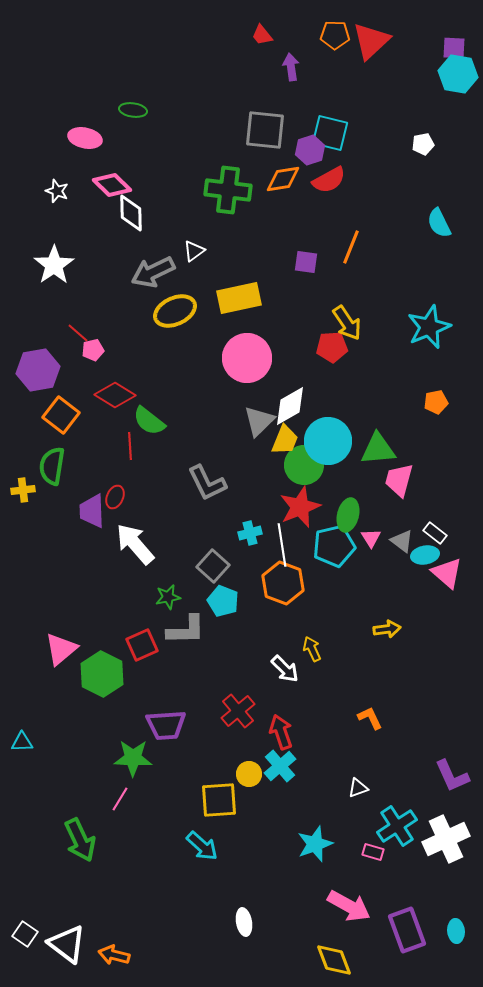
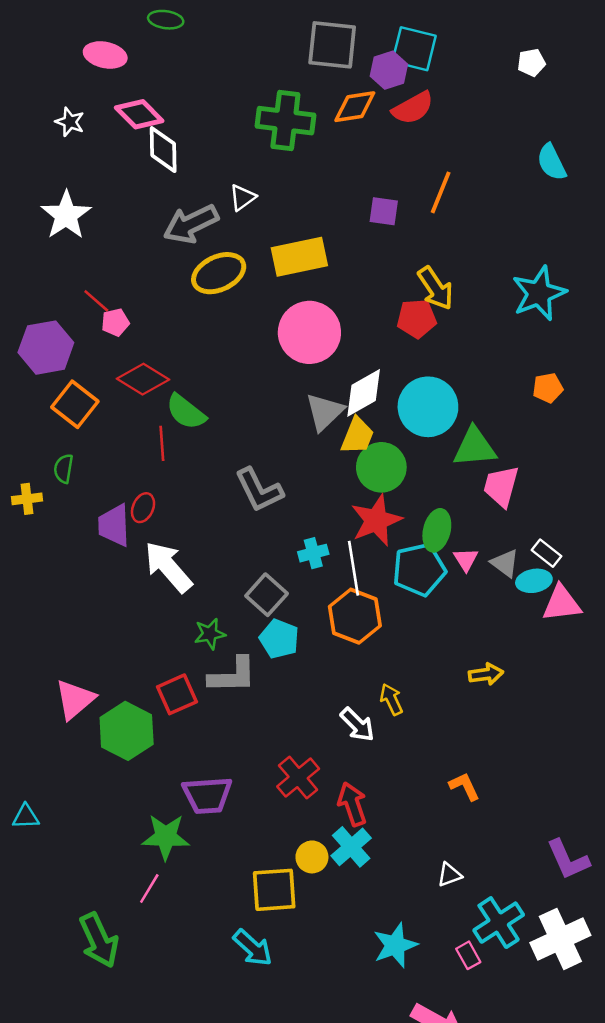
cyan circle: (328, 441) -> (428, 407), moved
green semicircle: (52, 466) -> (64, 469), size x0.6
pink triangle: (447, 573) -> (562, 604), turned -48
pink rectangle: (373, 852) -> (468, 955), turned 45

